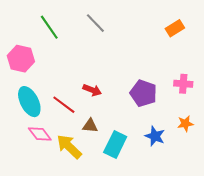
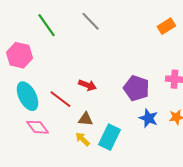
blue star: (155, 136) -> (148, 118), moved
yellow arrow: (69, 147) -> (82, 139), moved, size x0.6

